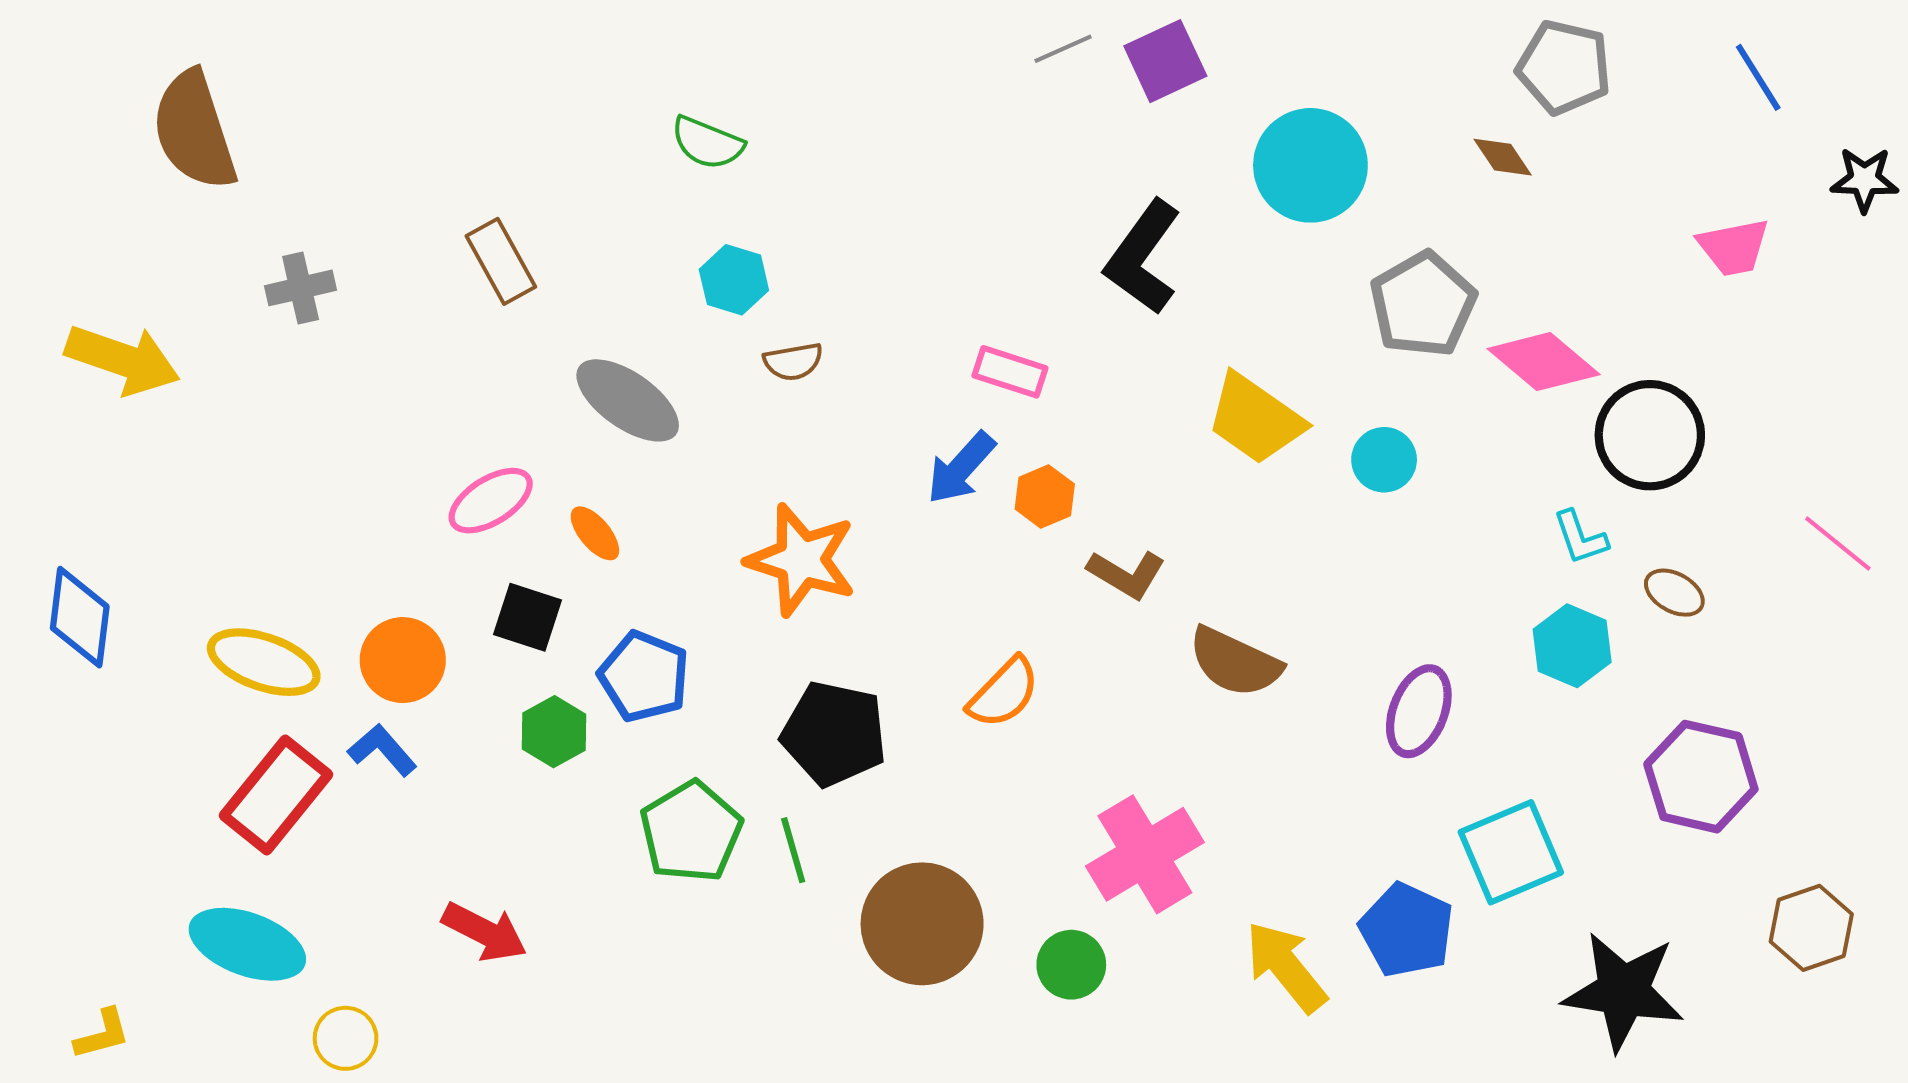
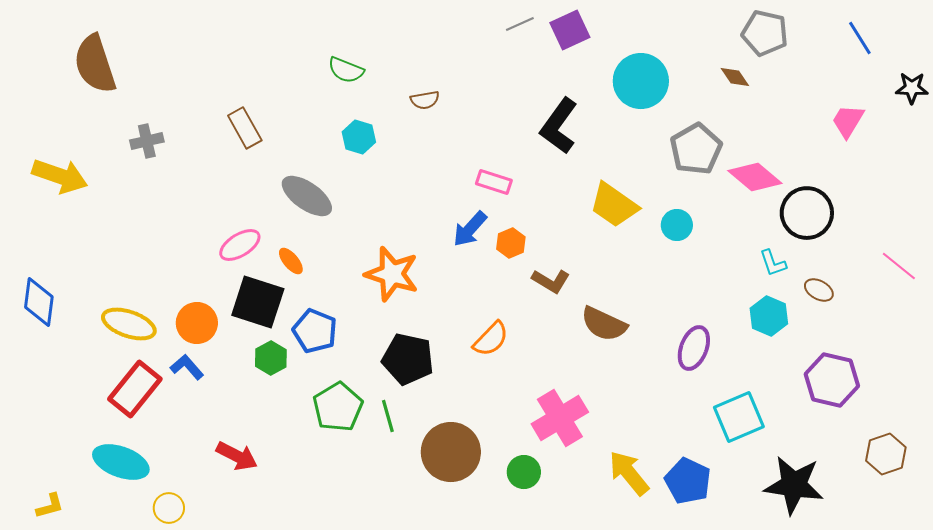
pink trapezoid: (1734, 247) -> (848, 121), turned 132
brown semicircle: (793, 362) -> (425, 100), moved
black square: (527, 617) -> (258, 302), size x1.6
blue pentagon: (1407, 930) -> (688, 481), moved

